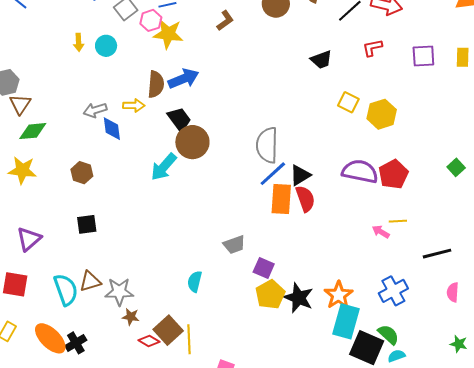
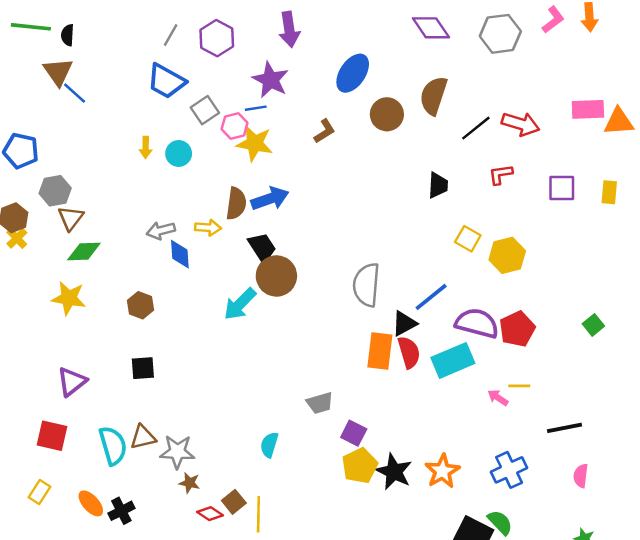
black trapezoid: (321, 60) -> (438, 185), turned -70
blue line: (273, 174) -> (431, 297), moved
cyan rectangle: (346, 321) -> (453, 360), moved, turned 48
brown square: (168, 330) -> (234, 502), size x0.7
orange ellipse: (50, 338) -> (91, 503), size x0.7

